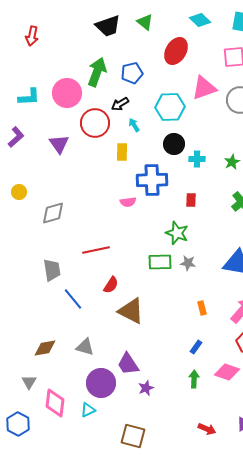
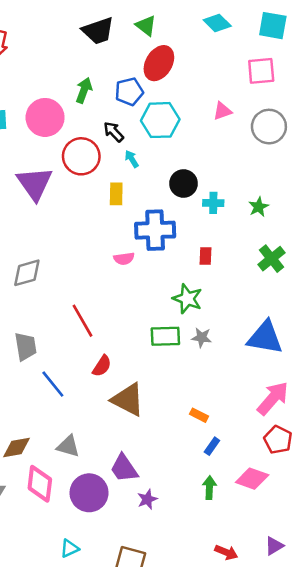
red ellipse: (176, 51) -> (159, 63), moved
green arrow: (97, 72) -> (84, 90), size x0.7
pink triangle: (204, 88) -> (222, 111), size x0.6
black arrow: (120, 104) -> (114, 132), turned 78
cyan hexagon: (170, 107) -> (160, 120), moved
purple triangle: (59, 144) -> (35, 183), size x1.4
red line: (96, 250) -> (83, 321), turned 72
orange rectangle: (202, 308) -> (199, 415), moved, turned -48
pink diamond: (55, 403) -> (40, 484), moved
cyan triangle: (88, 410) -> (70, 548), moved

